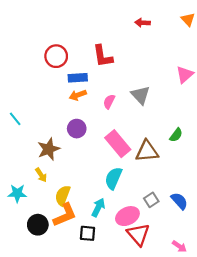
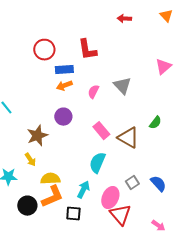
pink rectangle: (118, 144) -> (101, 131), size x0.7
brown triangle: (147, 151) -> (128, 138), turned 35
yellow semicircle: (63, 196) -> (50, 179), turned 66
pink ellipse: (127, 216) -> (110, 198), turned -40

